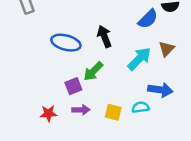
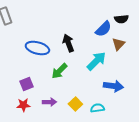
brown triangle: (167, 49) -> (118, 44), moved
purple square: (73, 86) -> (26, 84), moved
cyan semicircle: (141, 107) -> (97, 108), moved
yellow square: (113, 112) -> (75, 104), turned 32

